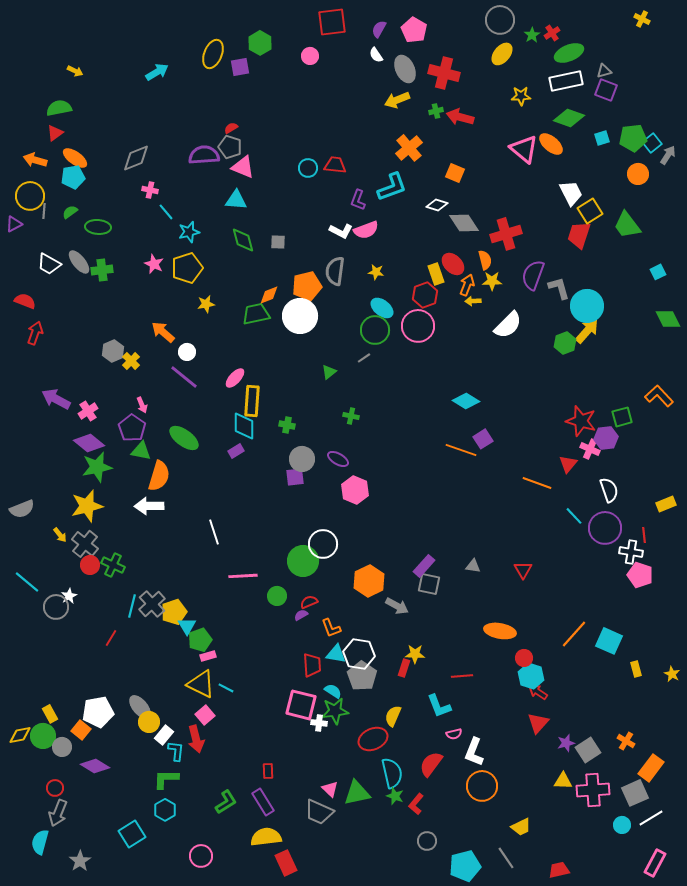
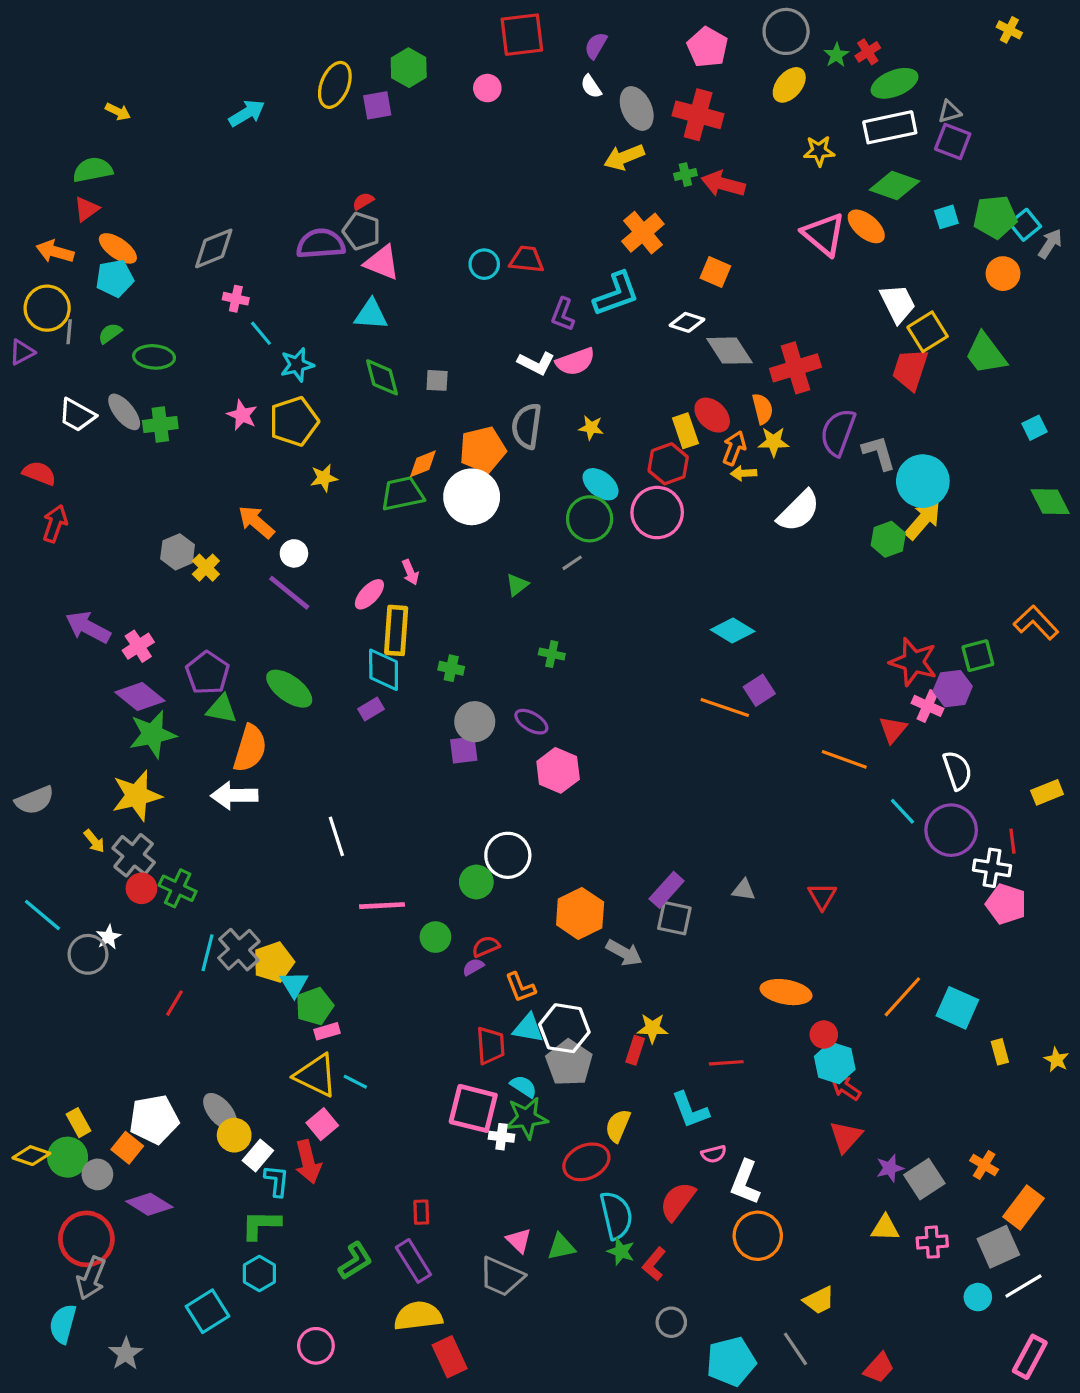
pink pentagon: (414, 30) -> (707, 47), moved
pink arrow: (142, 405) -> (410, 572), moved
green circle: (303, 561) -> (476, 882), size x0.7
yellow diamond: (20, 735) -> (31, 1156), turned 30
red circle: (55, 788) -> (86, 1239), size x2.0
pink cross: (593, 790) -> (932, 1242), size x0.6
green triangle: (357, 793) -> (561, 1247), size x0.7
red trapezoid: (559, 870) -> (879, 1368), turned 145

